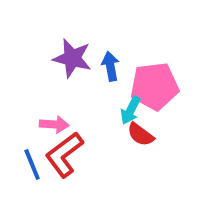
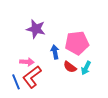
blue arrow: (110, 66) -> (55, 52), moved
cyan arrow: (130, 110) -> (86, 68), moved

